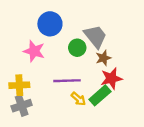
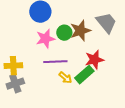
gray trapezoid: (95, 36) -> (106, 23), moved
pink star: (34, 51) -> (45, 39), moved, turned -30
brown star: (103, 58) -> (80, 31), moved, size x1.5

